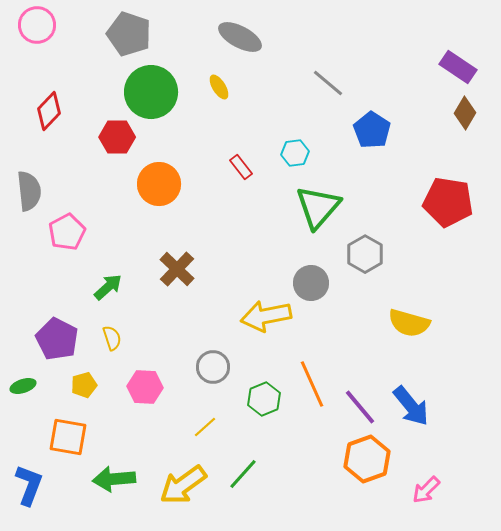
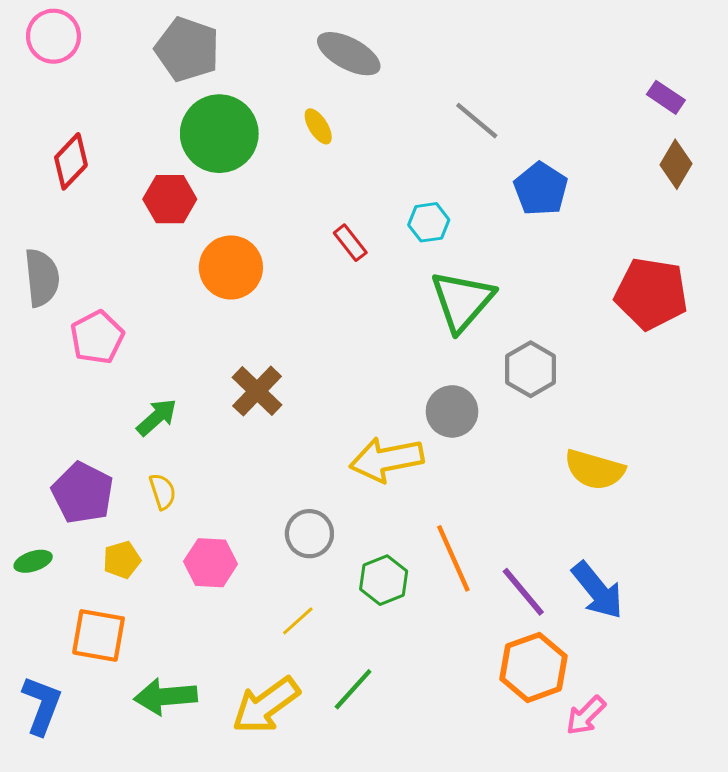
purple rectangle: (458, 67) -> (666, 97), size x0.7
pink arrow: (426, 490) -> (586, 715), moved

